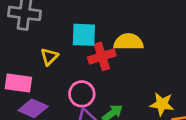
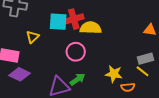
red cross: (102, 56) -> (74, 19), moved
pink circle: (82, 94) -> (76, 52), moved

